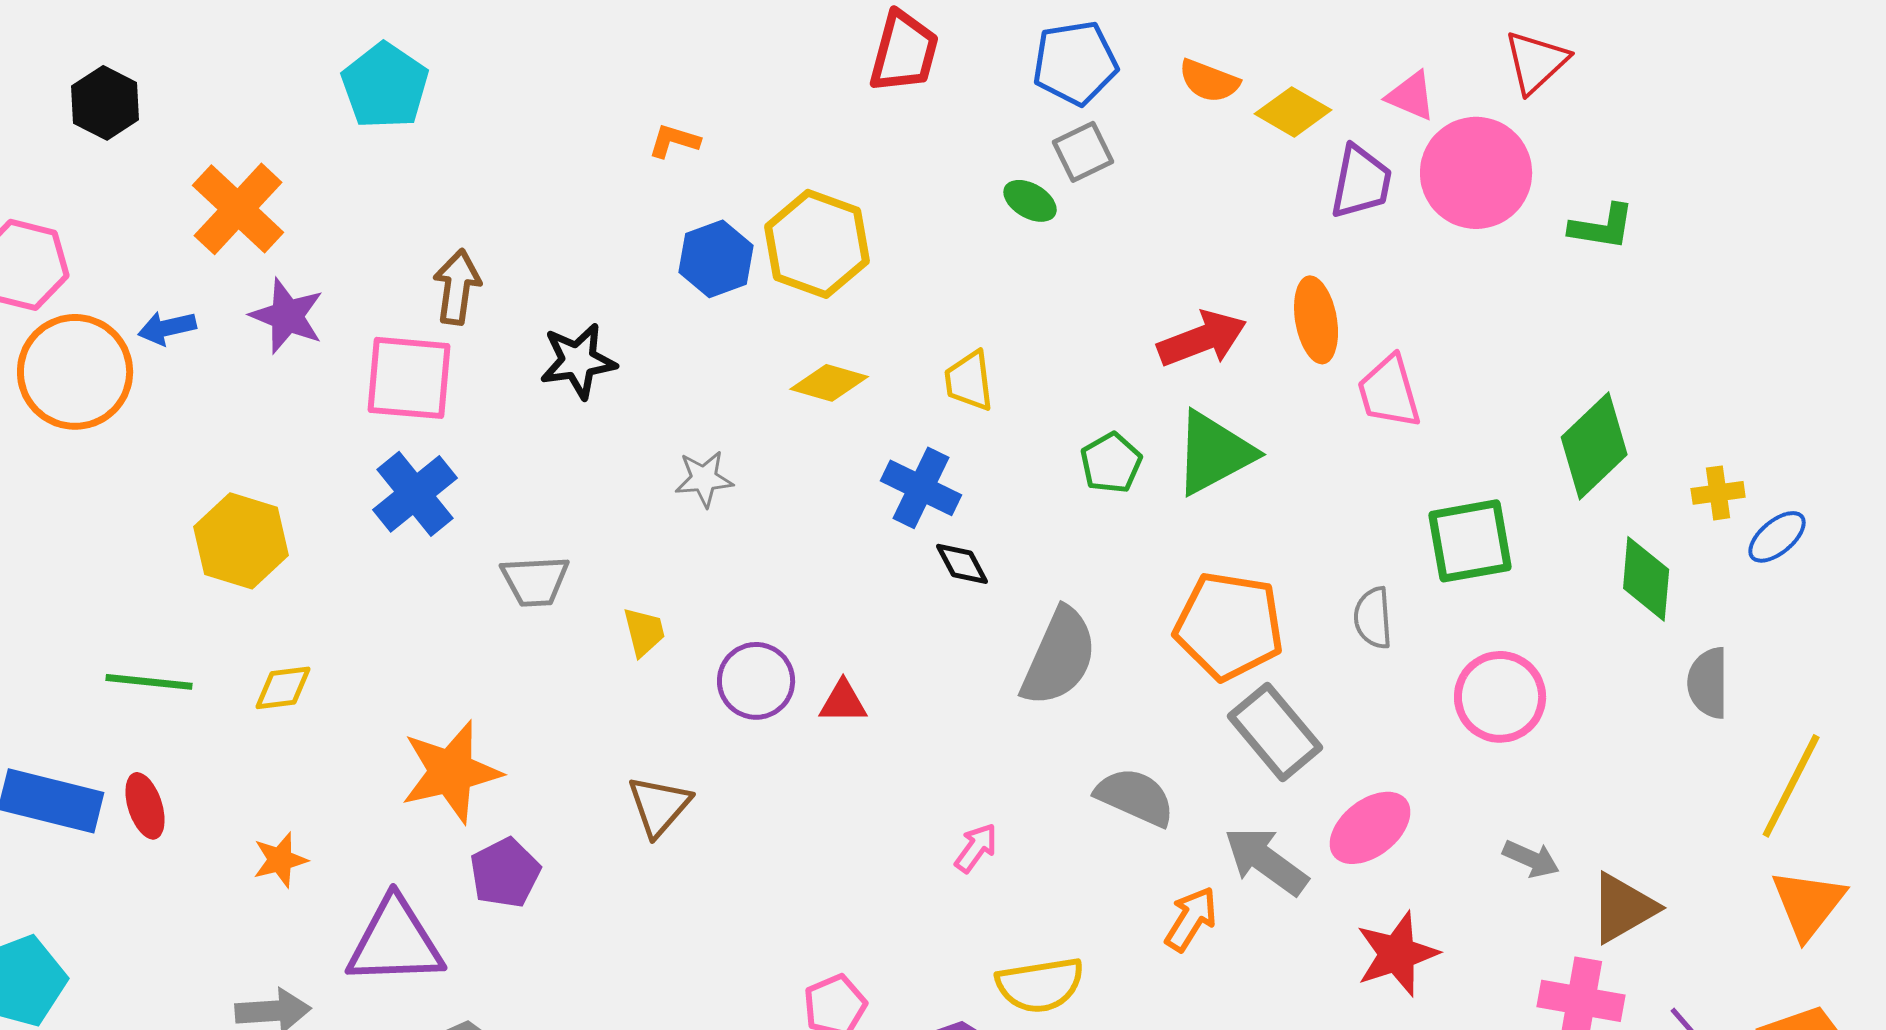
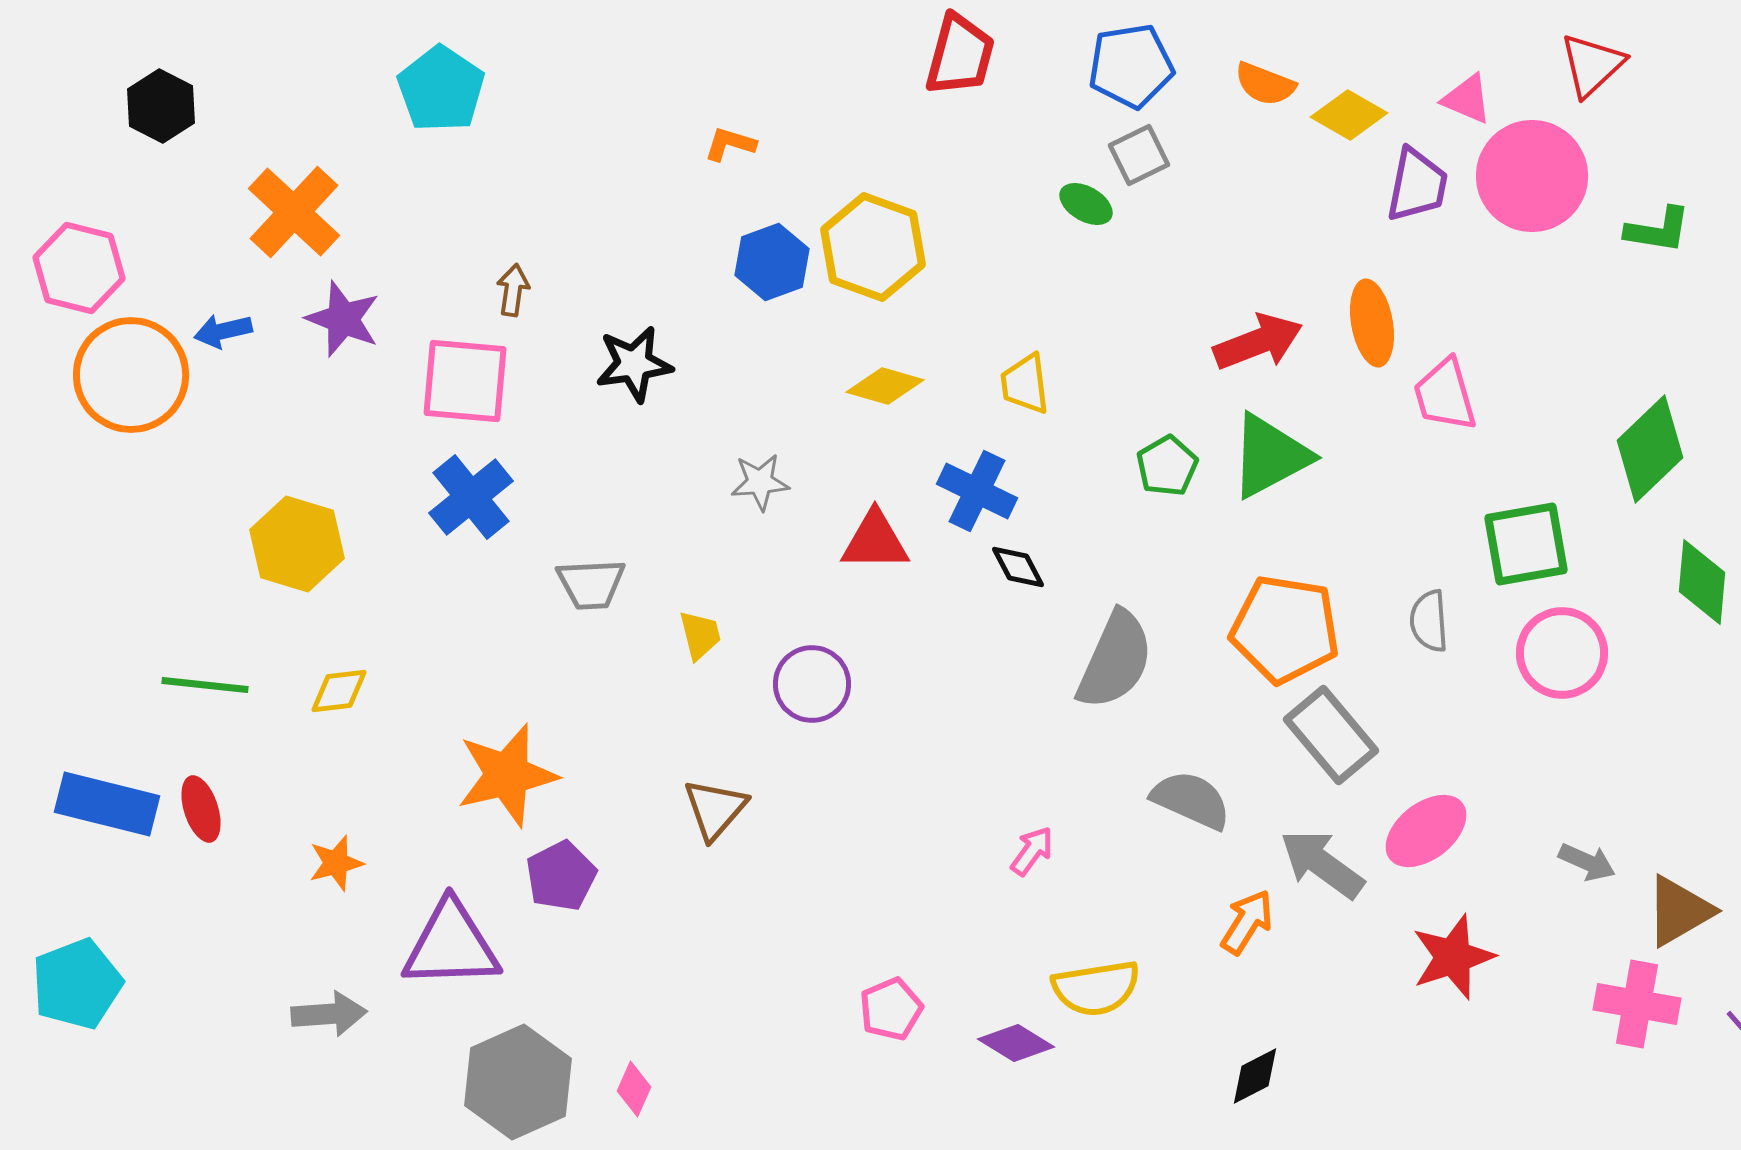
brown arrow: (457, 287) -> (513, 290), size x0.7
pink circle: (1500, 697) -> (1562, 653), moved
red triangle: (843, 702) -> (875, 541), moved, size x1.4

